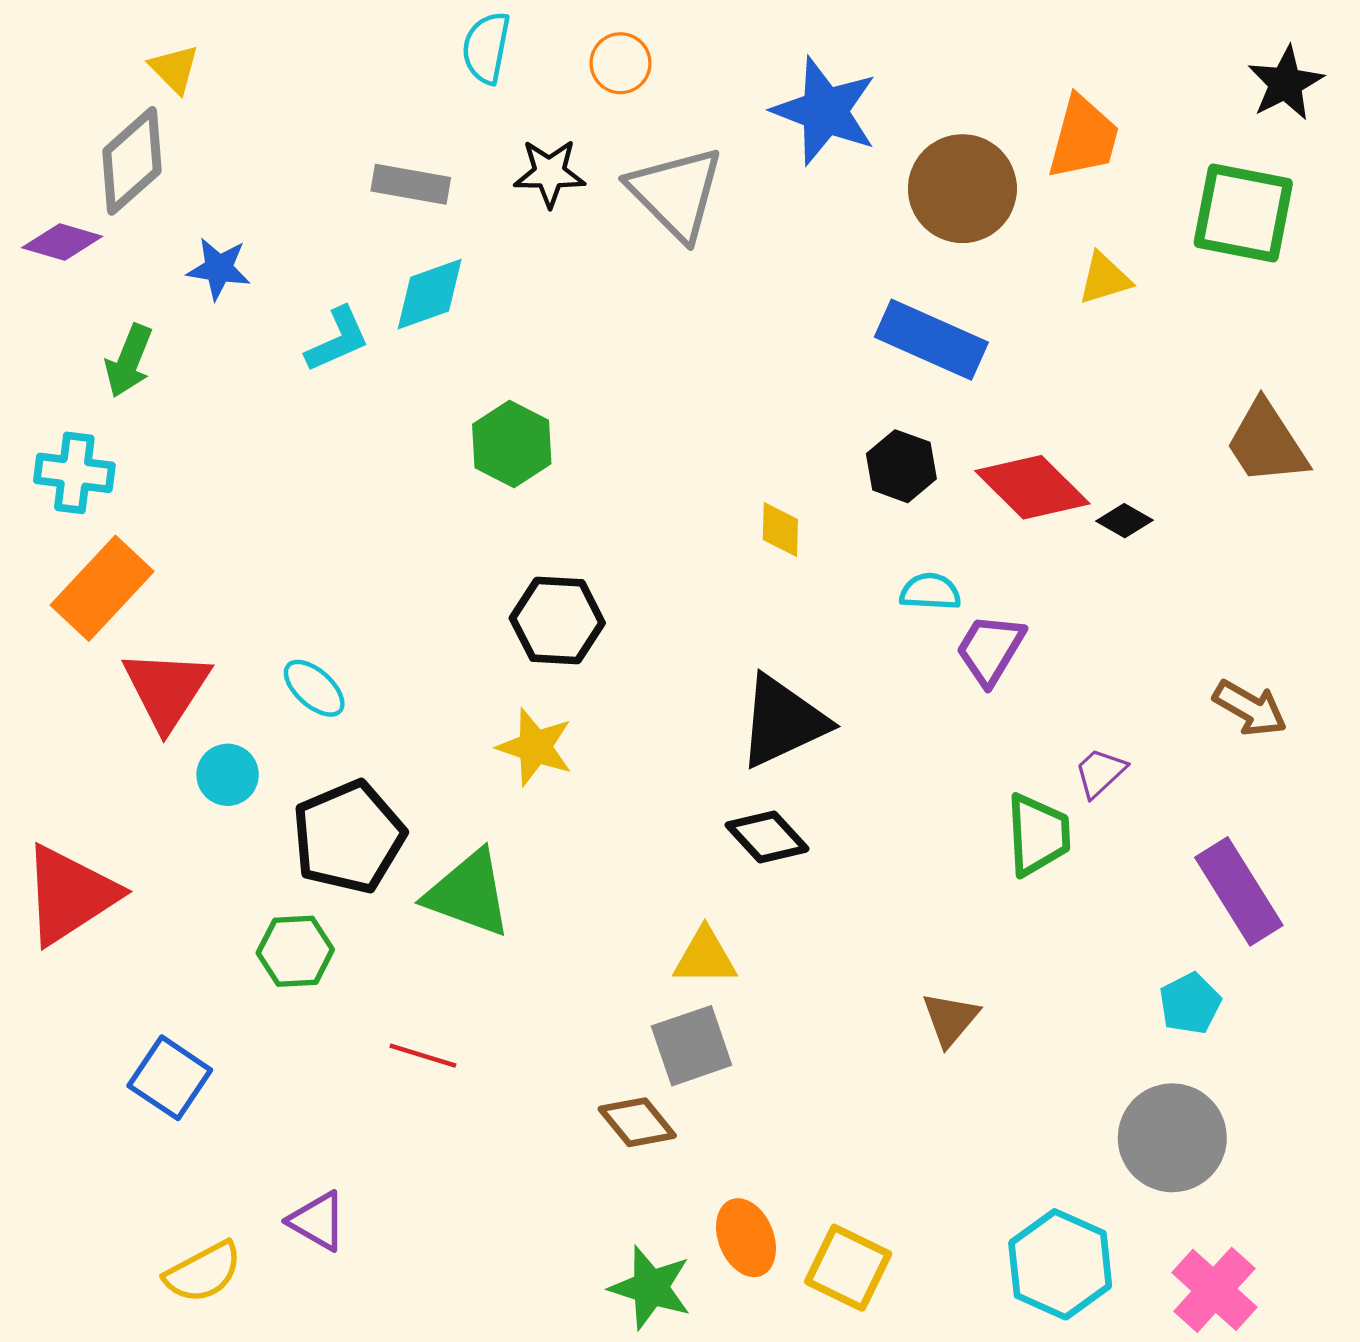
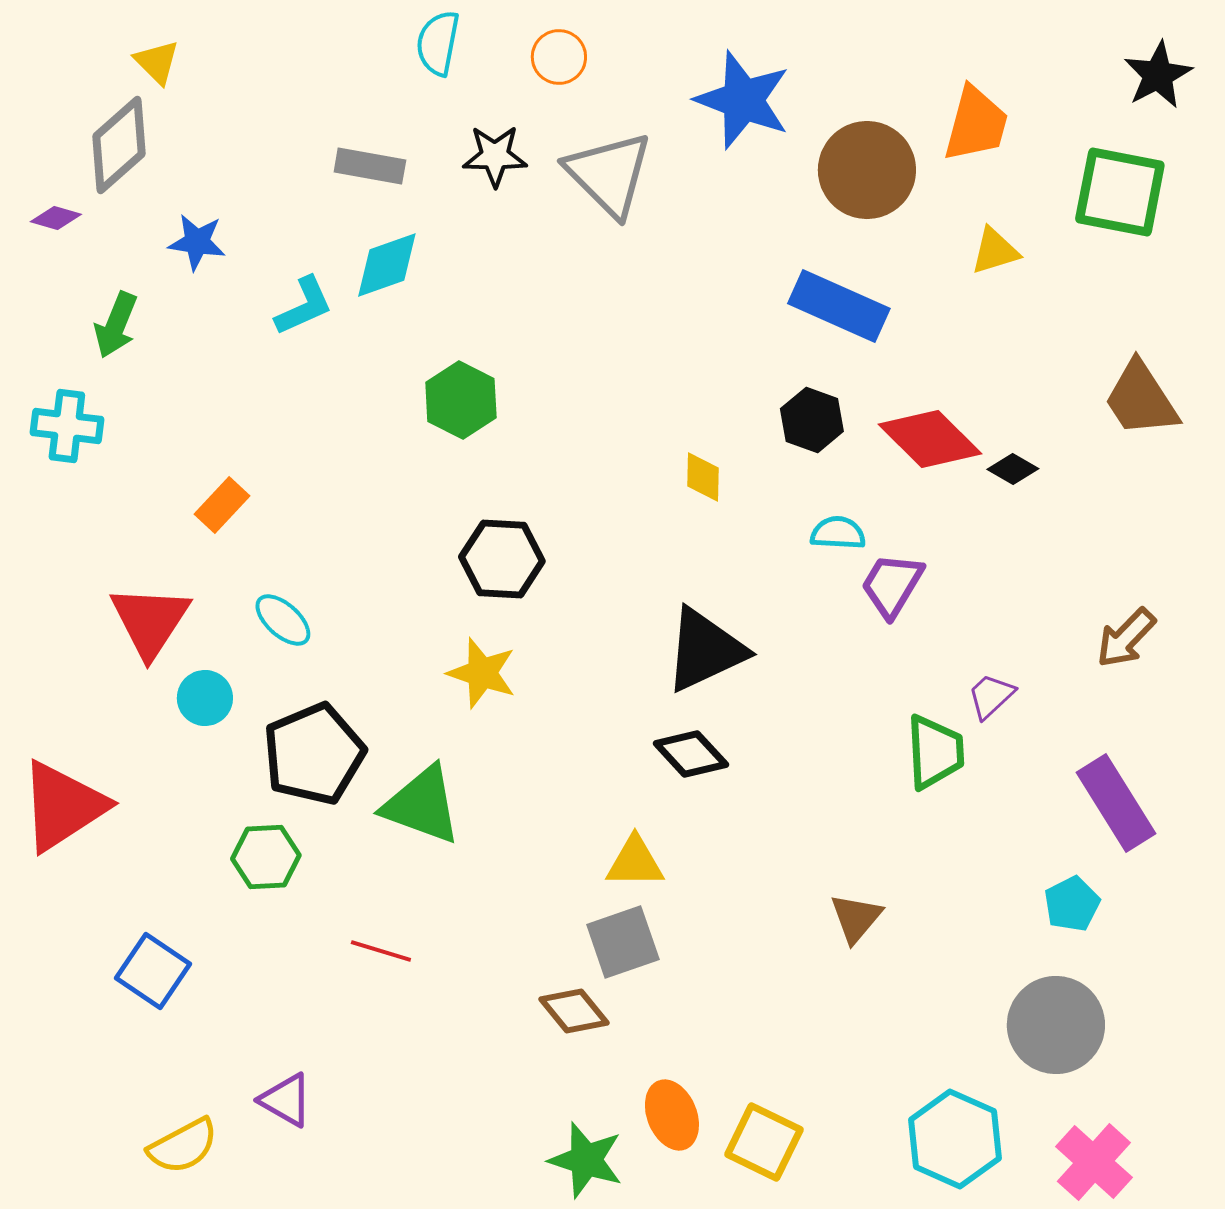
purple diamond: (62, 242) -> (56, 218), size x0.7
orange rectangle: (102, 588) -> (222, 505), moved, size x0.6
brown arrow: (1250, 708) -> (1126, 638), turned 104

